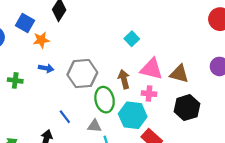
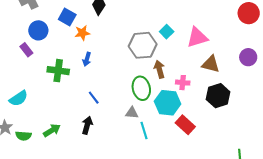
blue arrow: (46, 68) -> (87, 59), turned 96
pink triangle: (152, 69) -> (197, 37), moved, turned -30
gray hexagon: (82, 74) -> (143, 45), moved
green cross: (15, 80) -> (58, 71), size x1.5
blue line: (65, 117) -> (94, 98), moved

